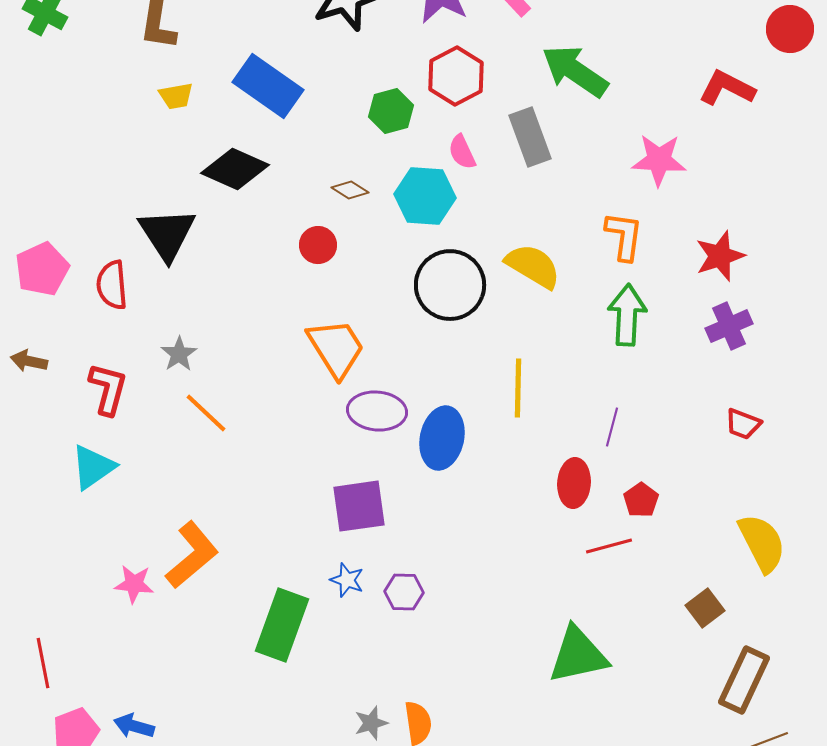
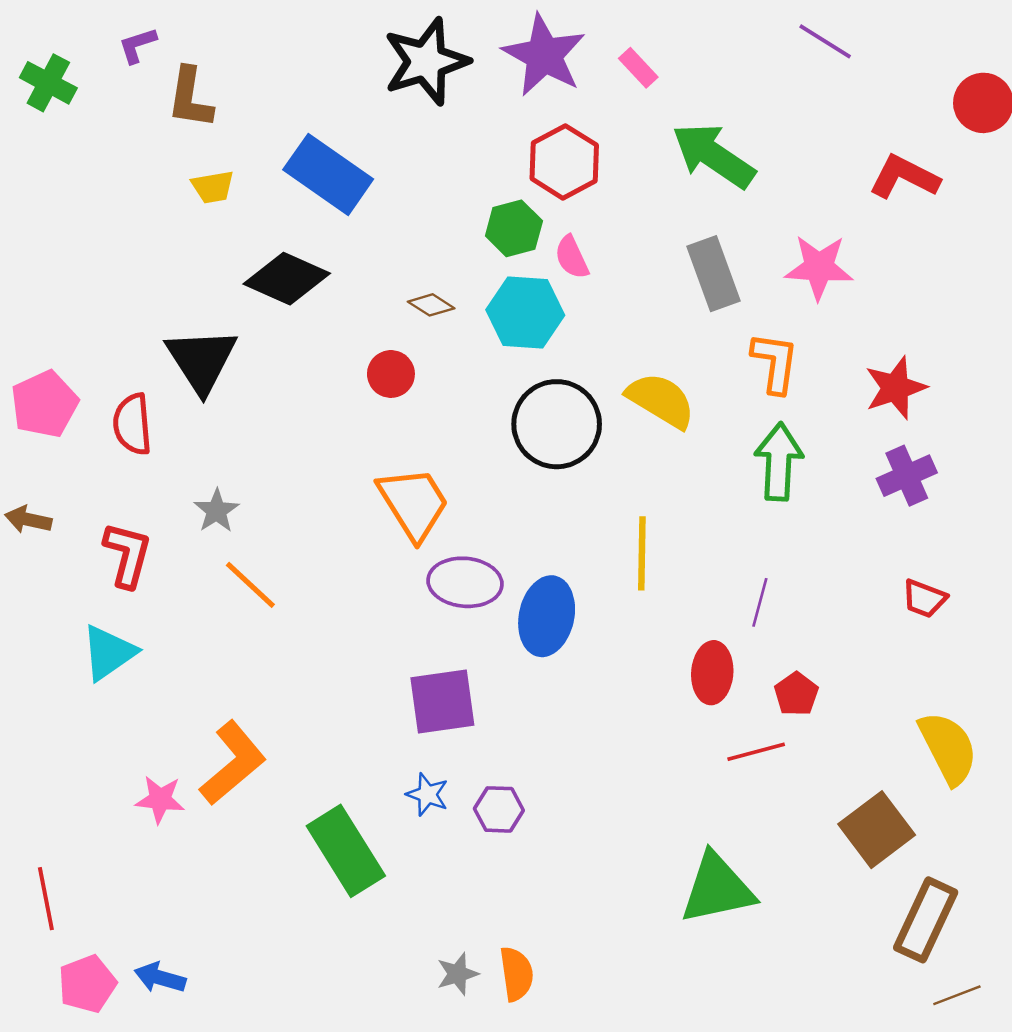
green hexagon: (391, 111) -> (514, 228), moved
gray rectangle: (530, 137) -> (713, 274), moved
brown square: (705, 608) -> (877, 830), size x1.5
green rectangle: (282, 625) -> (346, 851), turned -52

